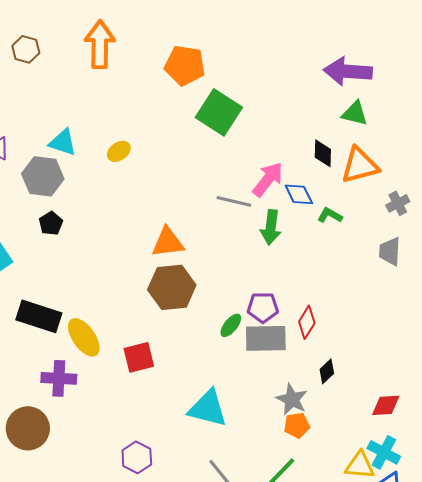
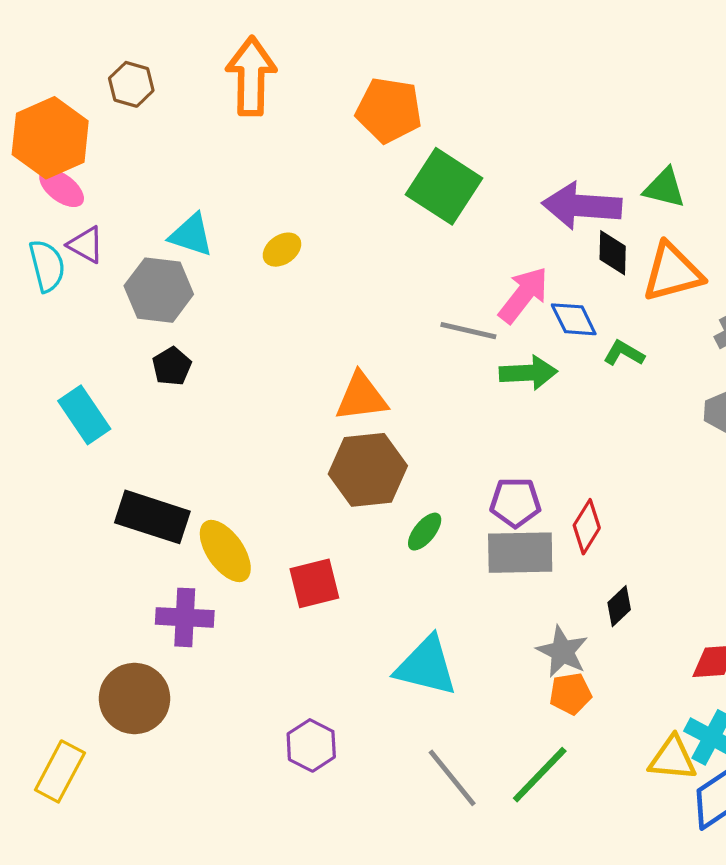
purple arrow: (348, 71) -> (582, 206), moved
green arrow: (271, 227) -> (528, 373), turned -100
green ellipse: (231, 325) -> (425, 532), moved

